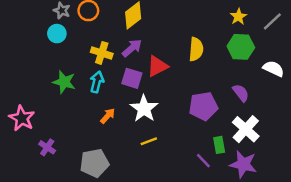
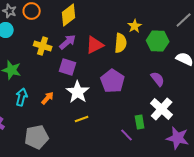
yellow star: (238, 17) -> (135, 26), moved
red triangle: (157, 66) -> (95, 45), moved
cyan arrow: (97, 82) -> (22, 97), moved
purple pentagon: (203, 106) -> (113, 81), moved, turned -30
purple star: (243, 164) -> (178, 138), moved

